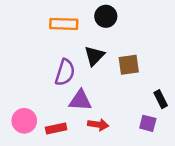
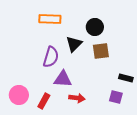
black circle: (106, 16) -> (95, 27), moved
black rectangle: (161, 99) -> (126, 78), turned -48
red rectangle: (56, 128) -> (44, 101), turned -49

